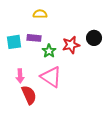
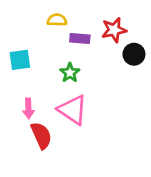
purple rectangle: (34, 38) -> (80, 39), moved
red star: (71, 45) -> (114, 30), moved

